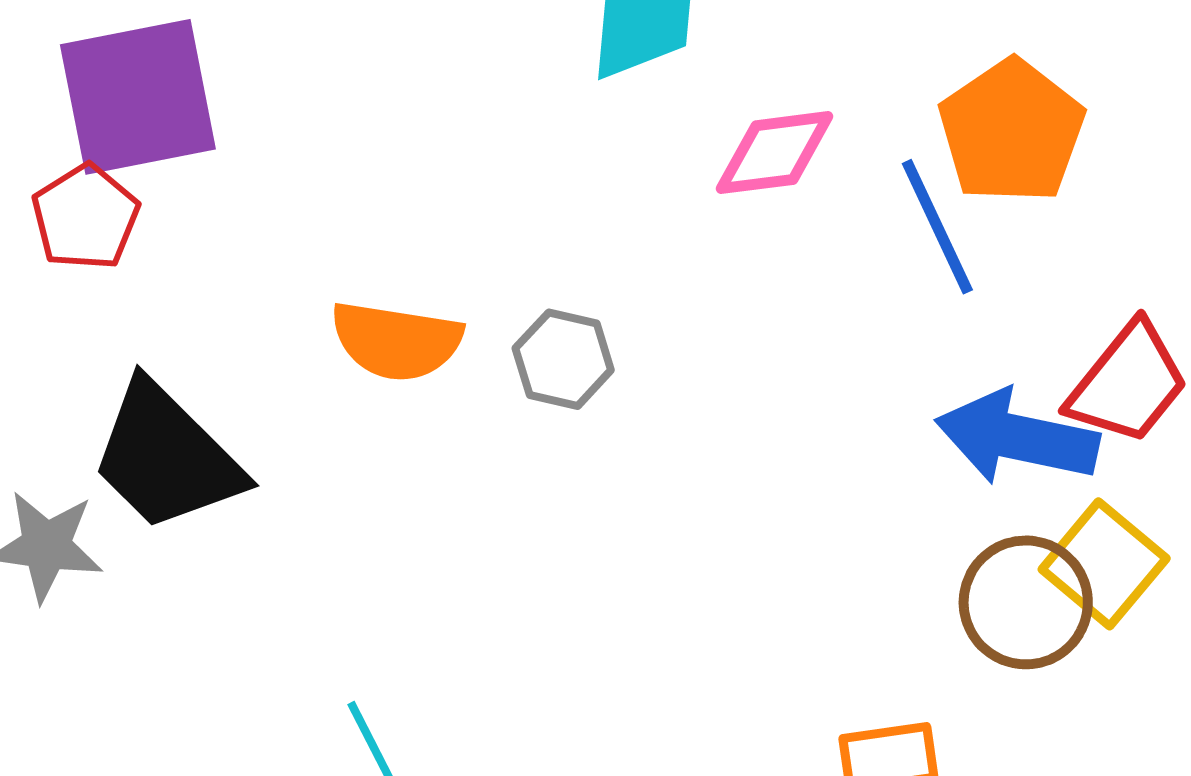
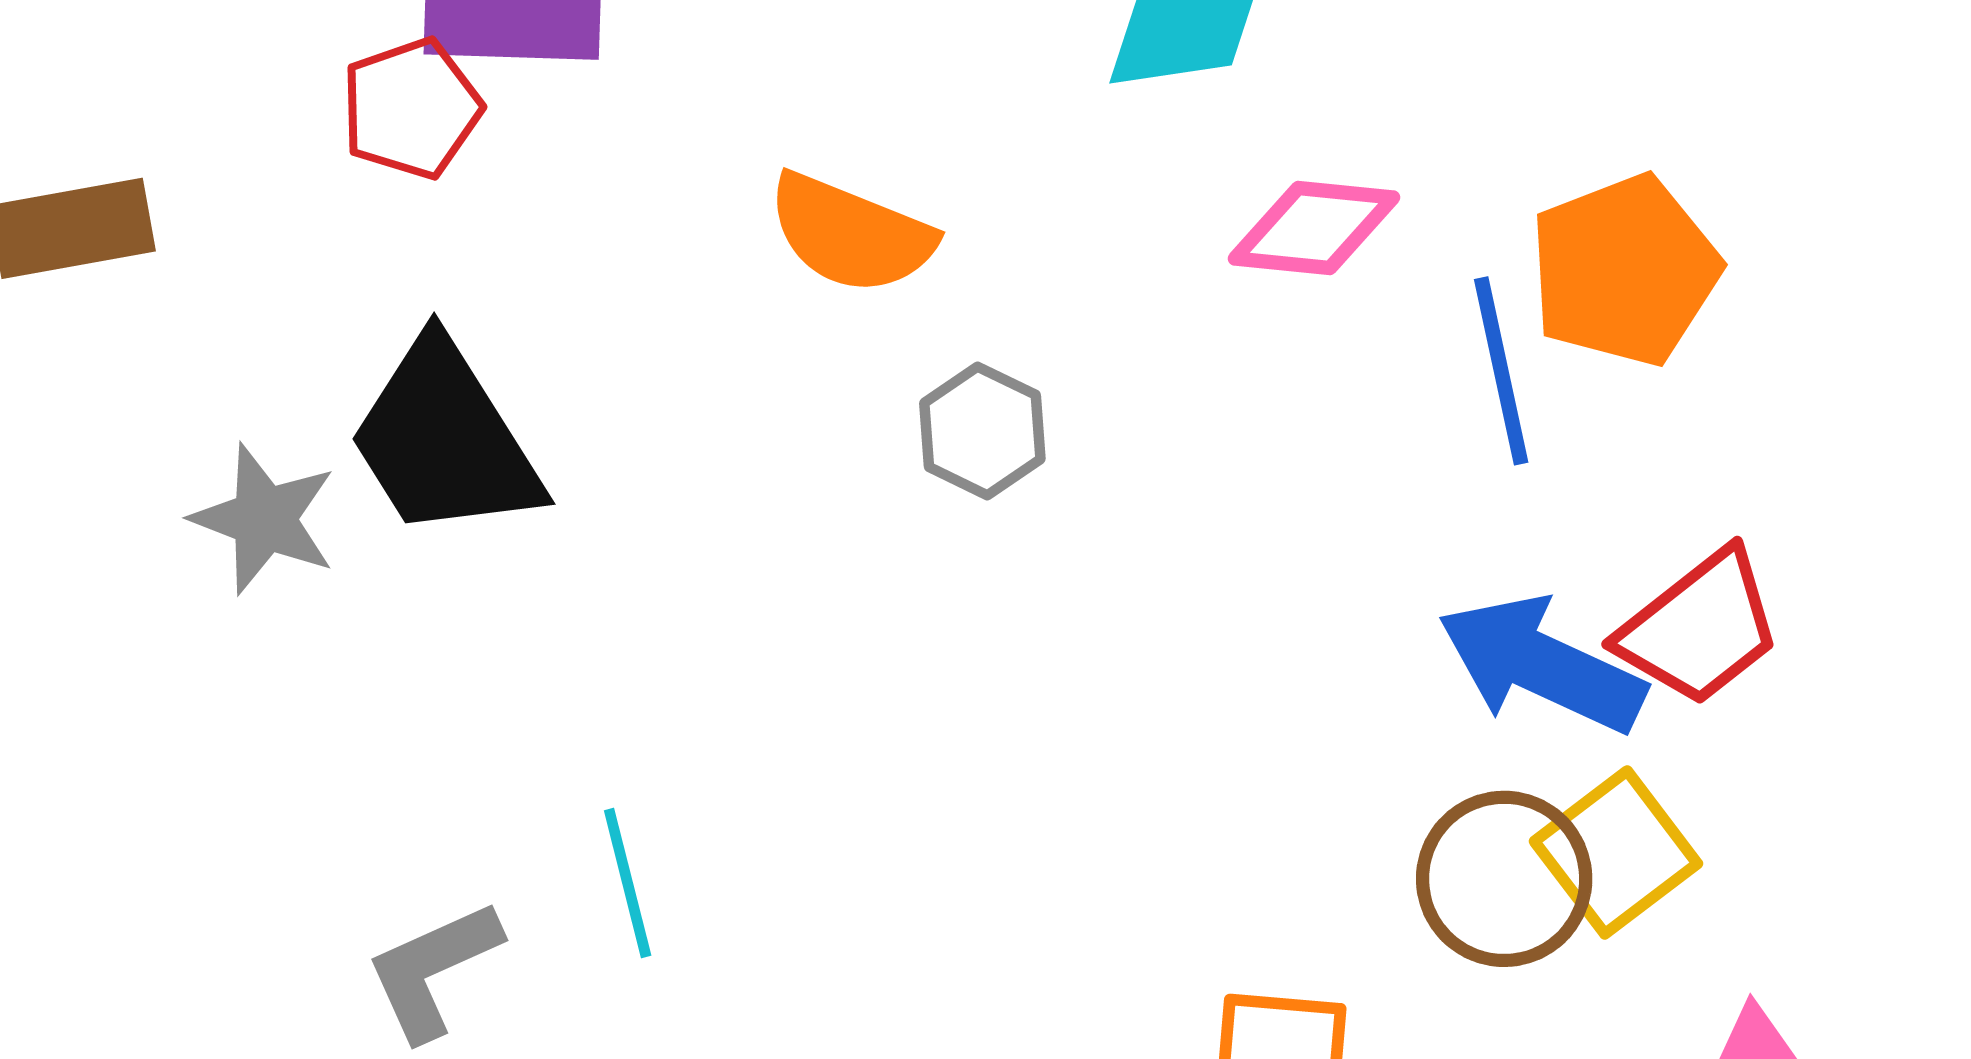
orange semicircle: (396, 341) -> (851, 234), moved

